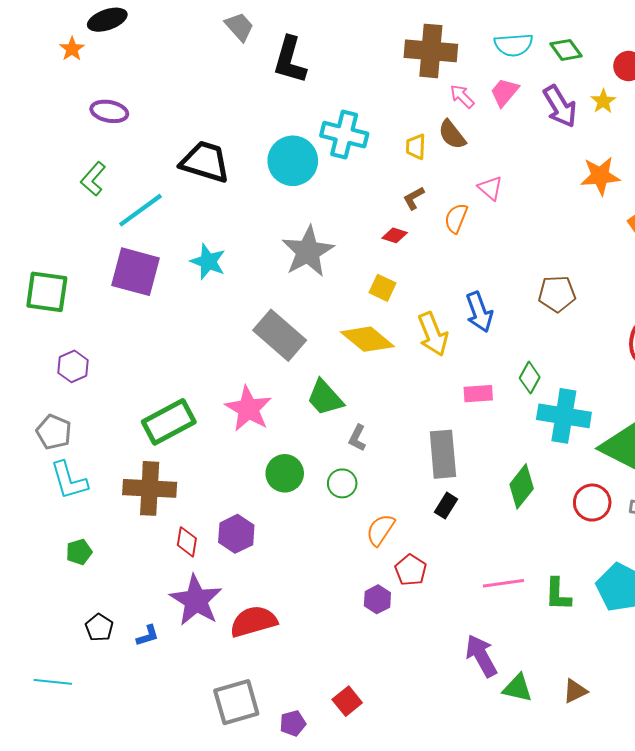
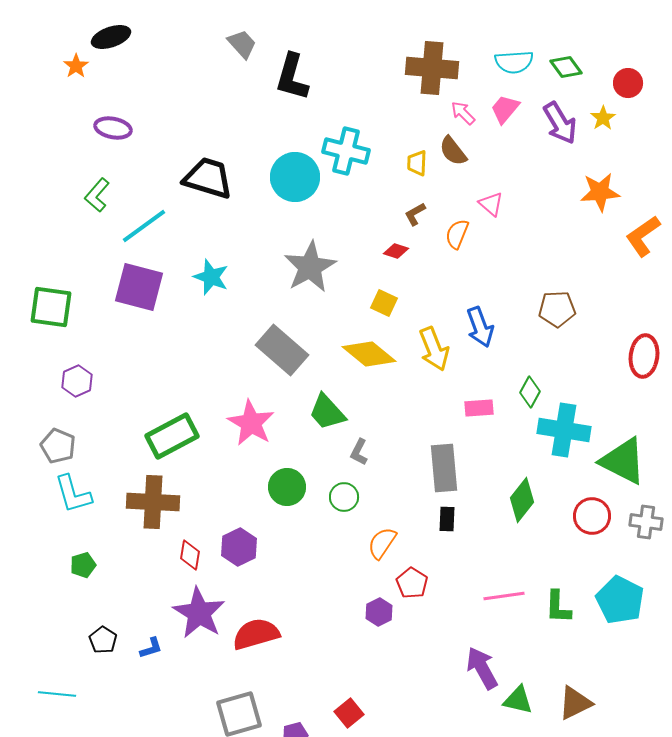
black rectangle: (446, 506) -> (447, 519), turned -30
brown triangle: (575, 691) -> (575, 703), size x1.4

